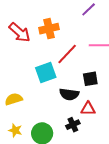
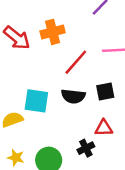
cyan square: (46, 72) -> (36, 101), moved, turned 30
black semicircle: (69, 94) -> (73, 96), moved

